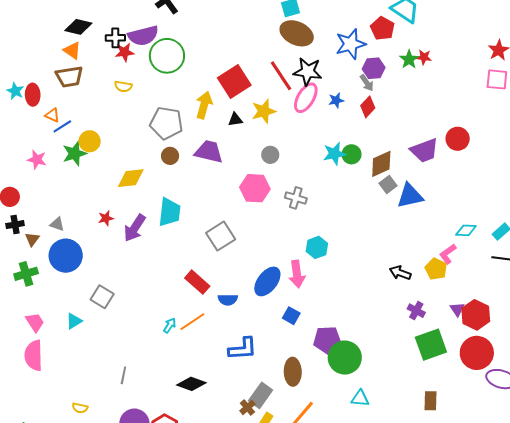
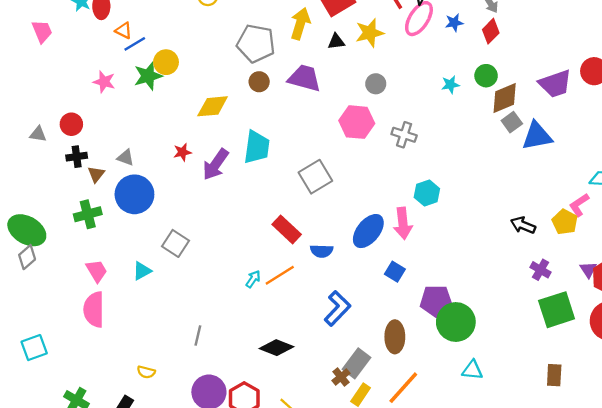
cyan star: (334, 154) -> (450, 85), size x0.7
green circle: (351, 154) -> (486, 76), moved
blue L-shape: (243, 349) -> (337, 308), turned -44

